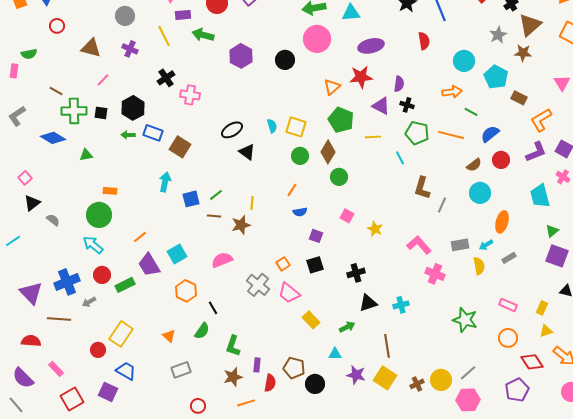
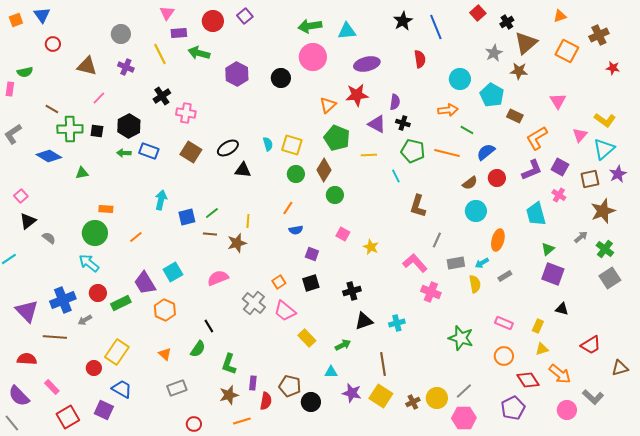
brown square: (180, 147) -> (191, 152), moved
black triangle: (247, 152) -> (243, 170), turned -30
gray line: (442, 205) -> (437, 240), moved
orange line: (140, 237) -> (136, 237), moved
orange hexagon: (186, 291) -> (165, 310), moved

